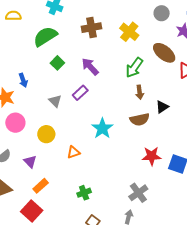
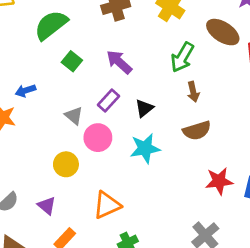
blue arrow: (23, 80) -> (26, 91), turned 96
black triangle: (162, 107) -> (144, 108), moved
pink circle: (15, 123) -> (98, 138), moved
cyan star: (102, 128) -> (145, 148), turned 30
orange triangle: (73, 152) -> (107, 205), moved, size x1.5

